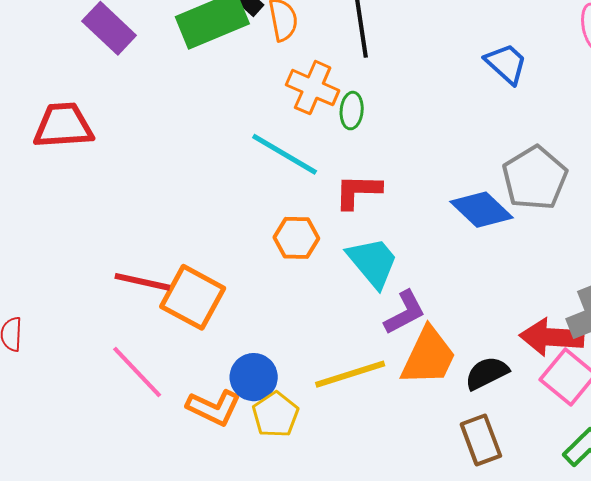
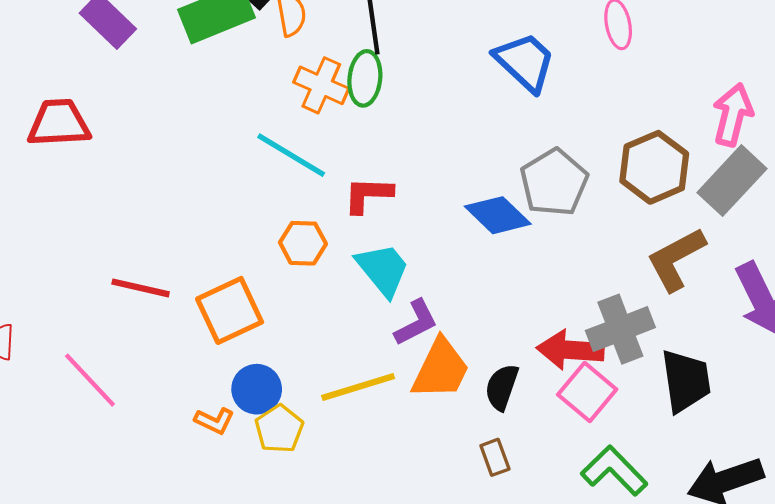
blue trapezoid: (506, 64) -> (525, 62), size x1.4
green ellipse: (352, 111) -> (365, 78), moved, size x1.4
orange square: (193, 297) -> (230, 310), moved, turned 36
pink line: (137, 372) -> (90, 380), moved
black semicircle: (487, 373) -> (502, 387), turned -45
orange L-shape: (214, 408) -> (214, 421), size x0.7
brown rectangle: (481, 440) -> (495, 457), size x0.7

